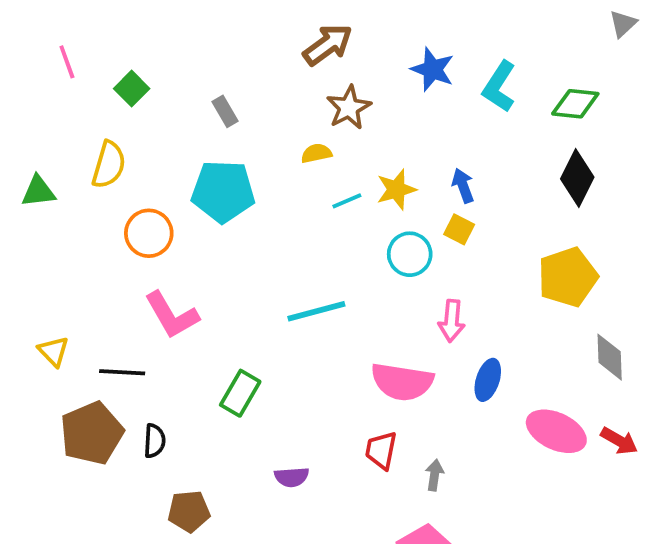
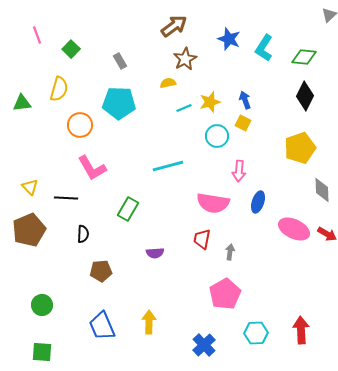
brown pentagon: (92, 433) -> (29, 230), moved

